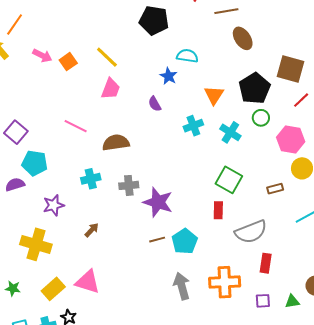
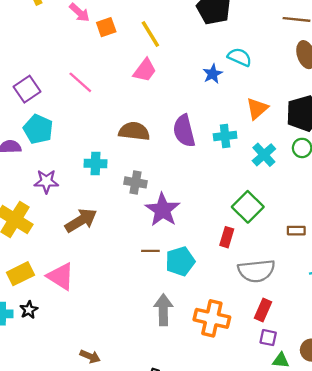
purple semicircle: (155, 104) -> (184, 131), moved, size x1.8
pink line: (76, 126) -> (80, 82), moved
brown arrow: (92, 230) -> (81, 220), size x1.8
purple square: (263, 301) -> (268, 338), moved

